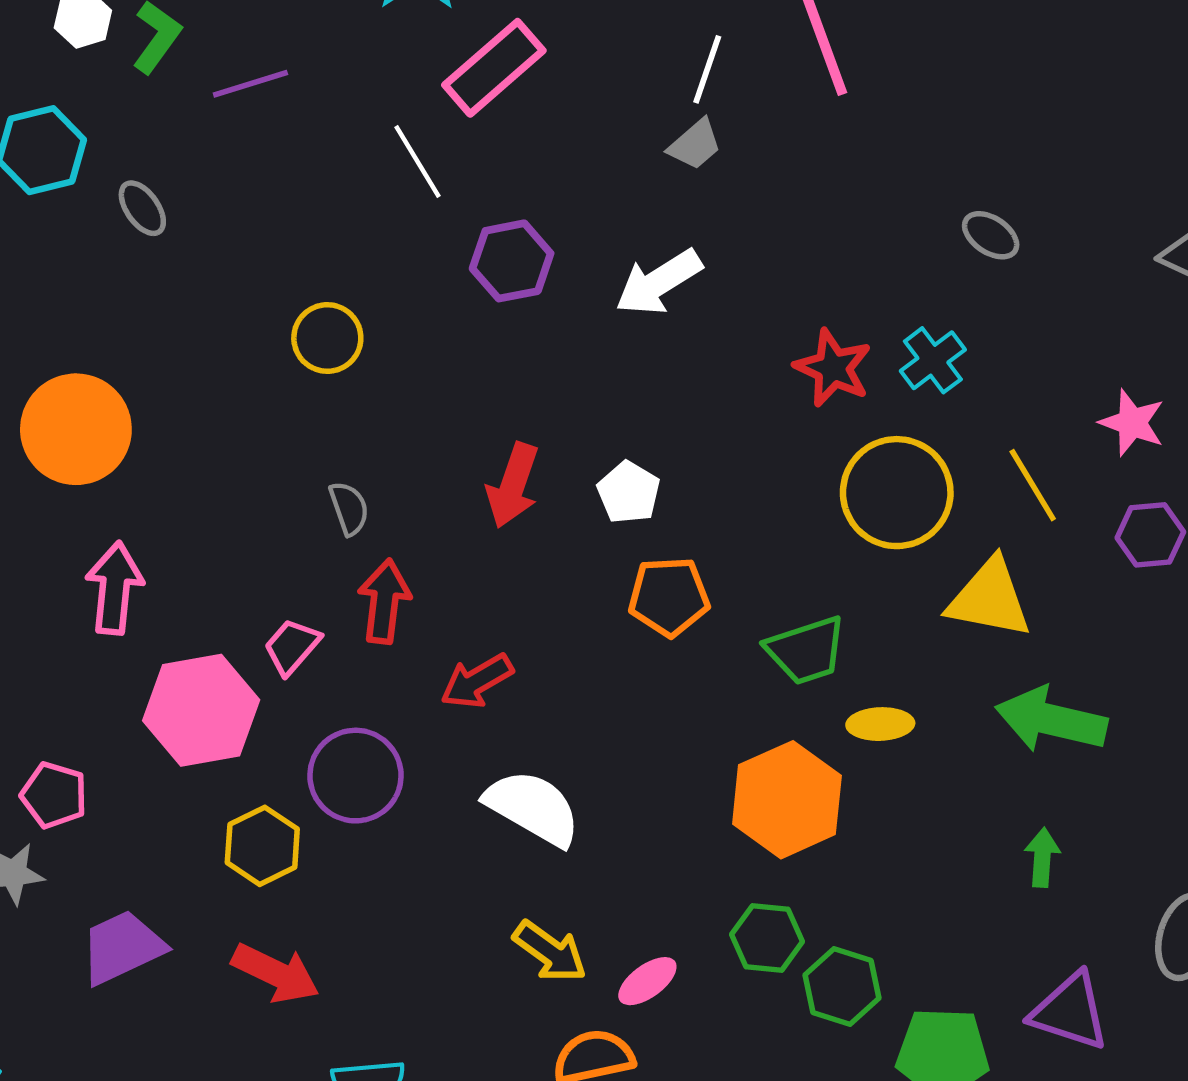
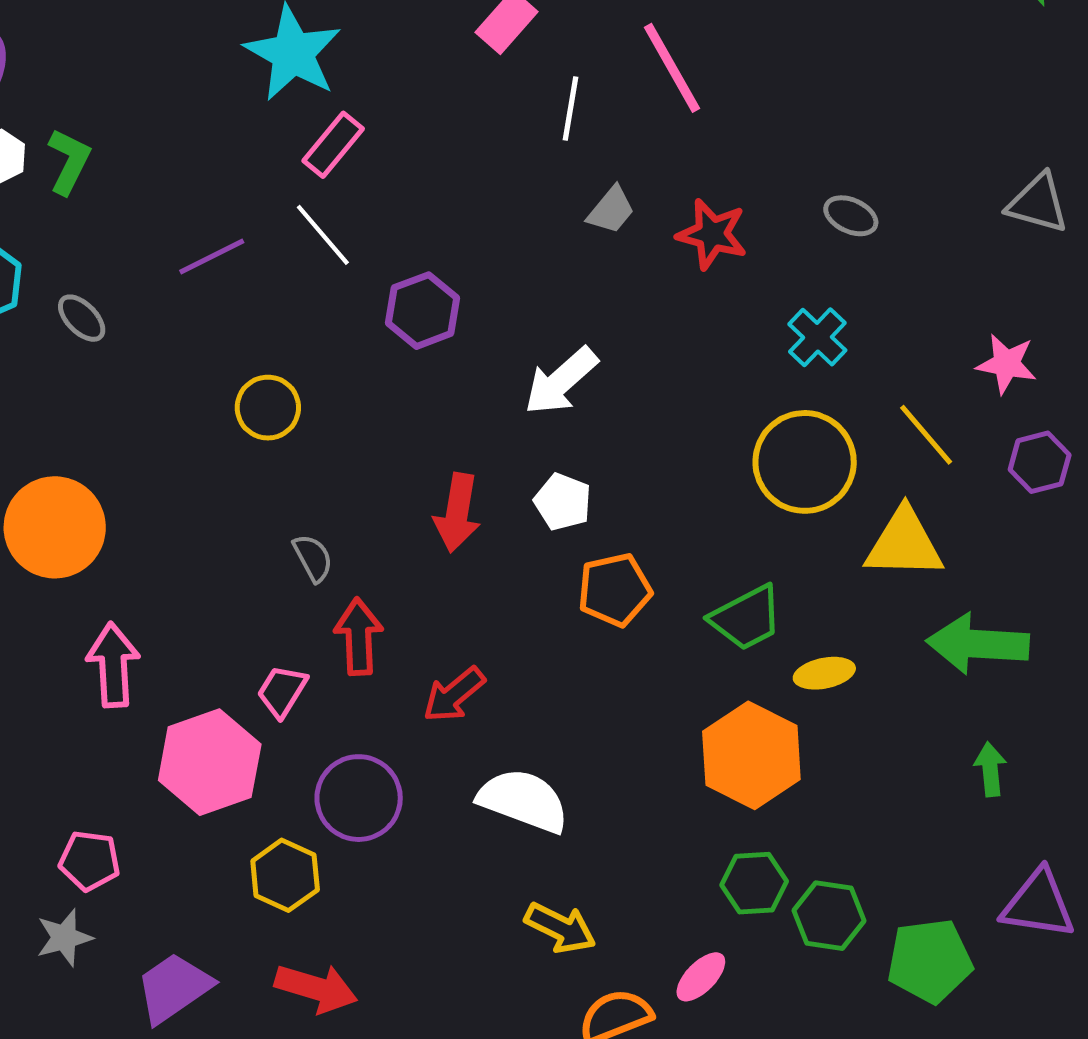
pink rectangle: (494, 68) -> (333, 145), moved, size x0.7
purple line: (250, 84) -> (212, 257), moved
gray trapezoid: (695, 144) -> (611, 210), moved
white arrow: (659, 282) -> (561, 381), moved
red star: (833, 368) -> (712, 234), moved
pink ellipse: (647, 981) -> (701, 977), moved

